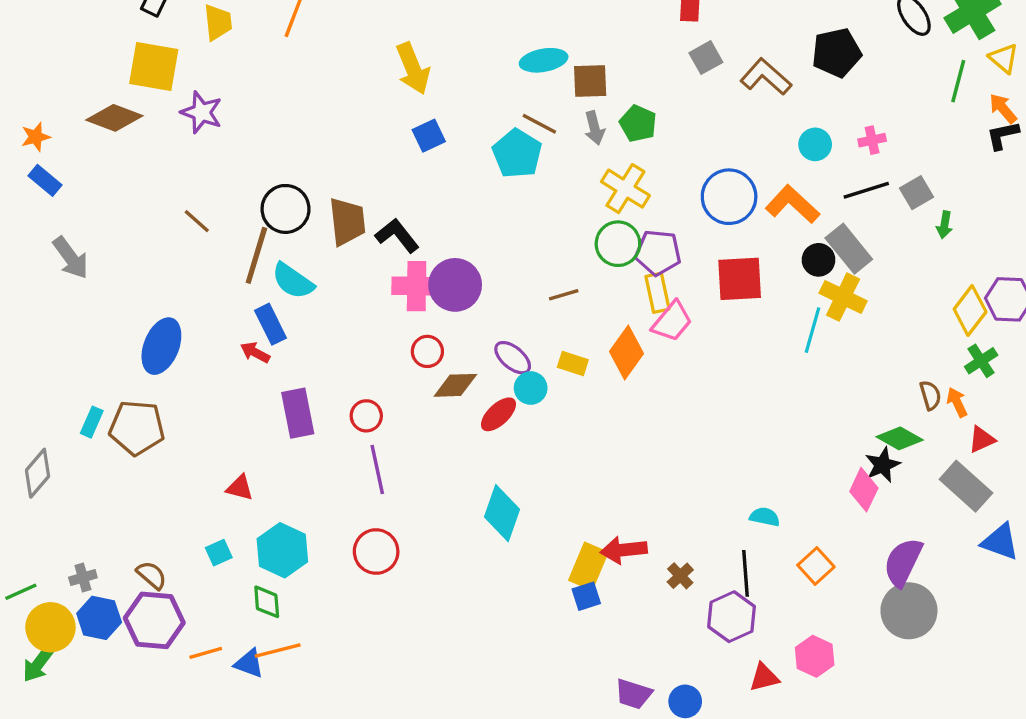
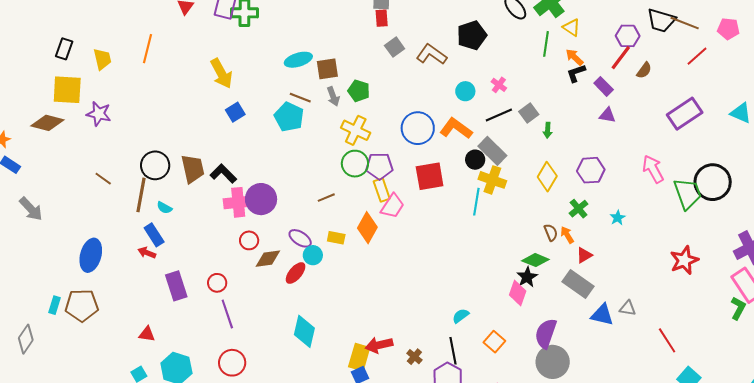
pink cross: (872, 140) -> (499, 85), turned -35
cyan semicircle: (293, 281) -> (164, 208), size x0.6
yellow diamond: (970, 311) -> (547, 177), moved
cyan semicircle: (765, 517) -> (461, 316), turned -42

